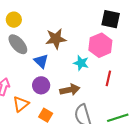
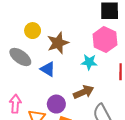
yellow circle: (14, 20) -> (33, 31), moved
purple circle: (41, 85) -> (56, 104), moved

